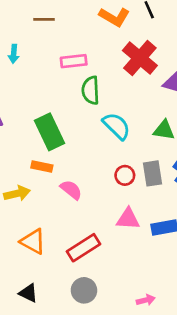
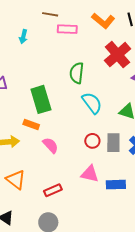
pink rectangle: (74, 61) -> (67, 29), moved
red rectangle: (84, 248) -> (53, 190), size x0.7

